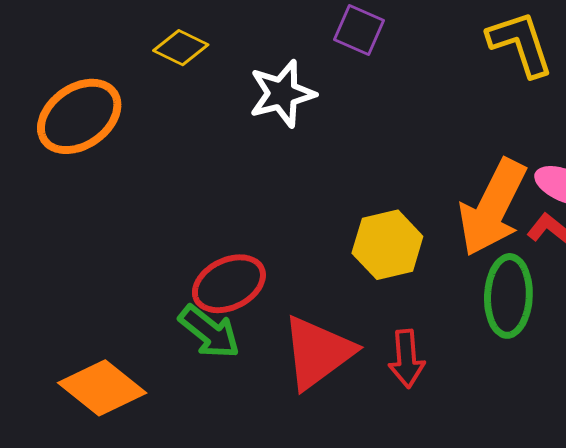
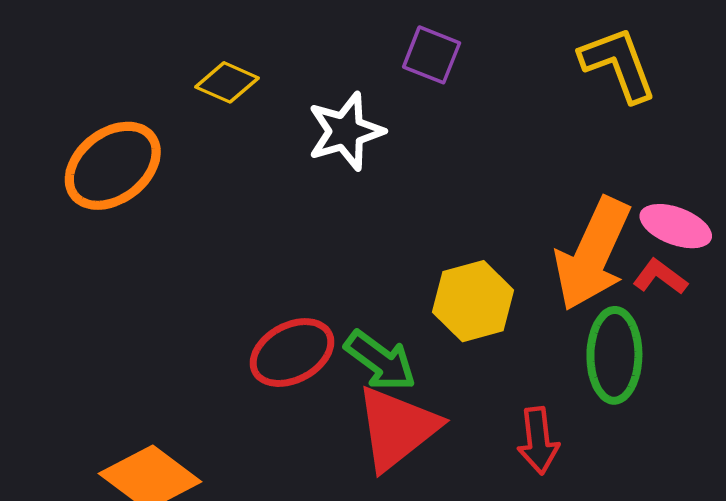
green arrow: (209, 332) -> (380, 361), moved
red arrow: (407, 359) -> (538, 441), moved

